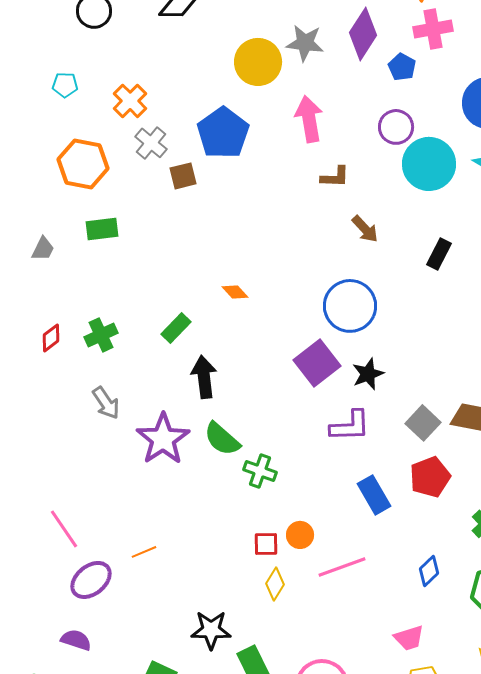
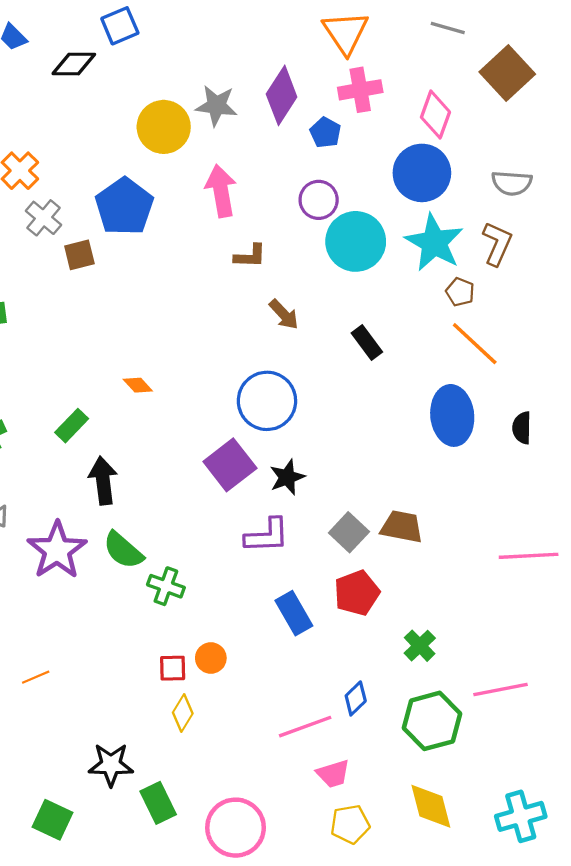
black rectangle: (439, 254) -> (367, 342), turned -64
pink line: (342, 567) -> (305, 727), moved

